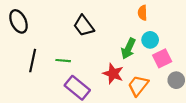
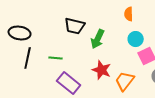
black ellipse: (18, 21) -> (20, 33), moved, turned -55
black trapezoid: (84, 26) -> (75, 26), turned -40
green arrow: (128, 49) -> (98, 39), moved

